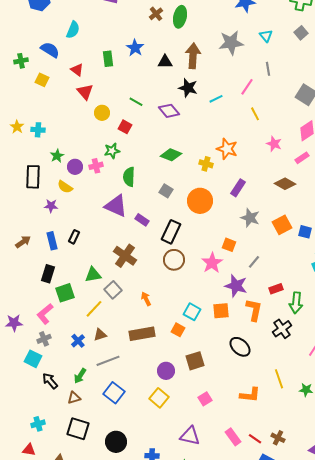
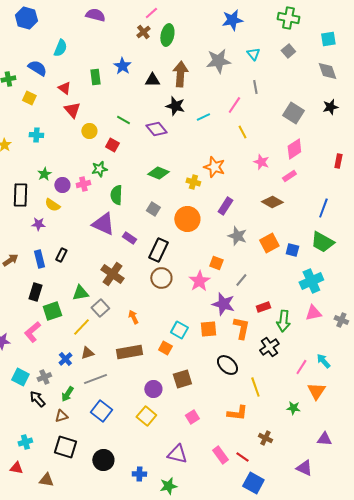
cyan cross: (38, 130) -> (36, 135), moved
gray cross: (44, 339) -> (44, 377), moved
yellow line: (279, 379) -> (255, 387), moved
brown cross: (278, 438) -> (265, 438), moved

